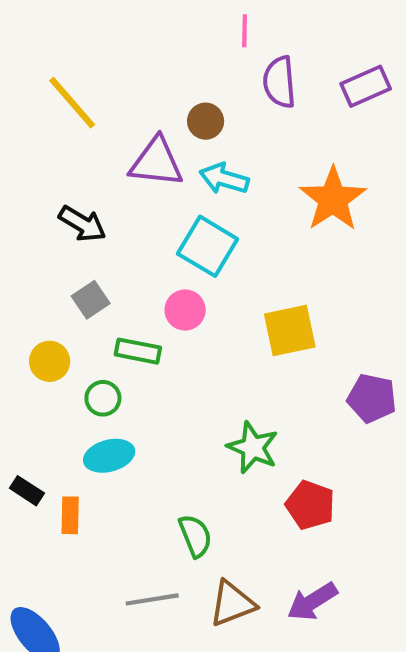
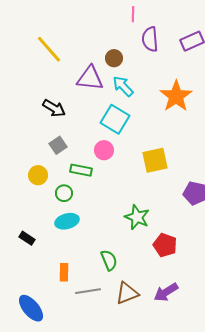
cyan arrow: (224, 179) -> (123, 86), turned 30
orange rectangle: (70, 515) -> (64, 272), moved

